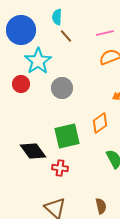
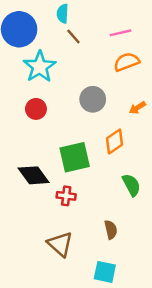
red circle: (21, 84) -> (36, 109), moved
gray circle: (62, 88) -> (93, 99), moved
brown semicircle: (101, 206) -> (111, 230), moved

